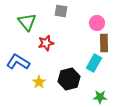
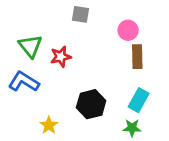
green triangle: (27, 22) -> (30, 46), moved
cyan rectangle: (94, 63) -> (139, 100), moved
yellow star: (39, 82) -> (49, 125), moved

